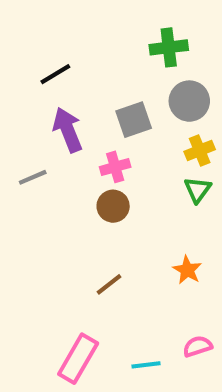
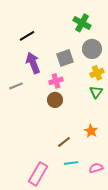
green cross: (169, 47) -> (82, 23), turned 36
brown line: (109, 284) -> (64, 142), moved
cyan line: (146, 365) -> (71, 163), moved

